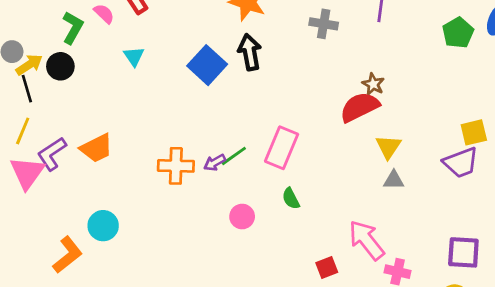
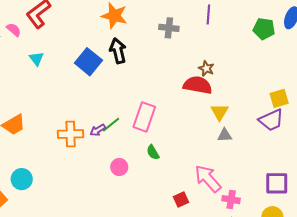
green pentagon: (458, 33) -> (264, 29), turned -30
red semicircle: (360, 107) -> (198, 85), turned 40

